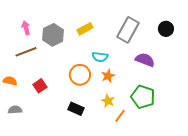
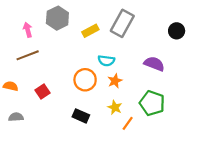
gray rectangle: (128, 30) -> (122, 23), moved
gray hexagon: (53, 35) -> (57, 18), moved

